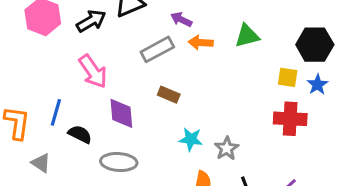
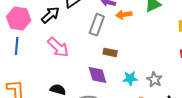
gray rectangle: (157, 49) -> (97, 25), turned -30
blue line: (56, 112) -> (17, 46), moved
purple diamond: (121, 113) -> (98, 75), moved

